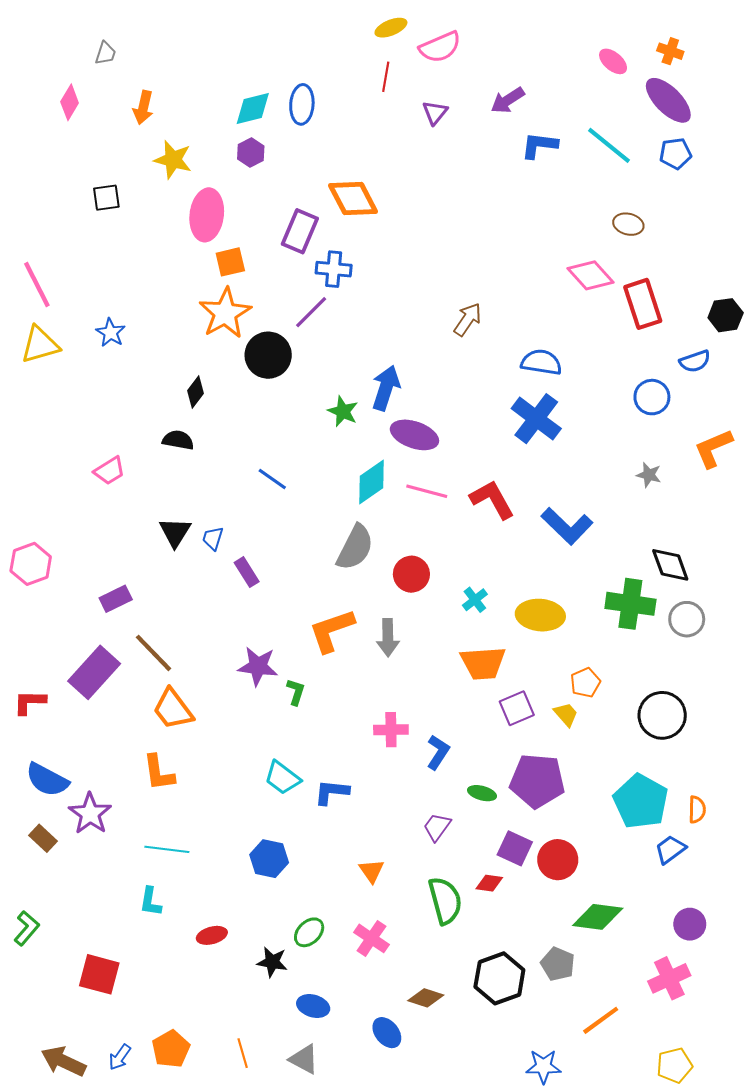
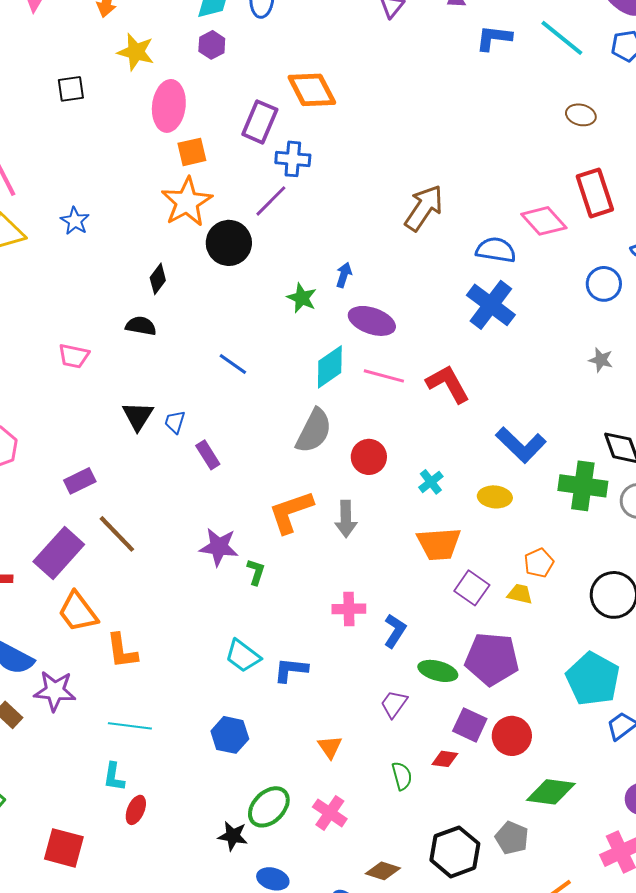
pink diamond: (591, 275) -> (544, 221), moved
brown arrow: (468, 319) -> (424, 208), size x1.4
blue arrow: (386, 388) -> (344, 275), size x0.6
pink trapezoid: (110, 471) -> (74, 356), turned 44
blue L-shape: (567, 526) -> (521, 445), moved
yellow ellipse: (540, 615) -> (495, 497), size x0.7
purple square: (517, 708) -> (472, 588), turned -32
orange trapezoid: (173, 709) -> (78, 612), moved
yellow trapezoid: (566, 714) -> (520, 594), turned -36
green ellipse: (482, 793) -> (438, 671), size x1.4
purple star: (90, 814) -> (55, 691), turned -30
green semicircle: (445, 901) -> (402, 776), size x0.6
green ellipse: (309, 932) -> (269, 807), size x1.4
red ellipse: (212, 935) -> (136, 810), moved, turned -52

